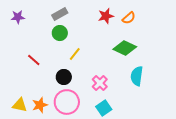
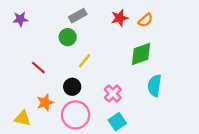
gray rectangle: (60, 14) -> (78, 16), moved
green diamond: (125, 48) -> (141, 54), turned -45
orange star: (40, 105) -> (45, 103), moved

